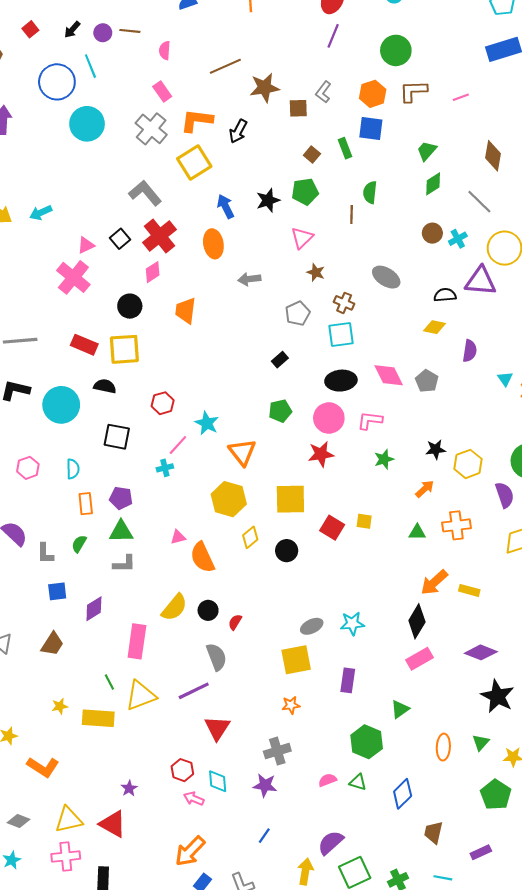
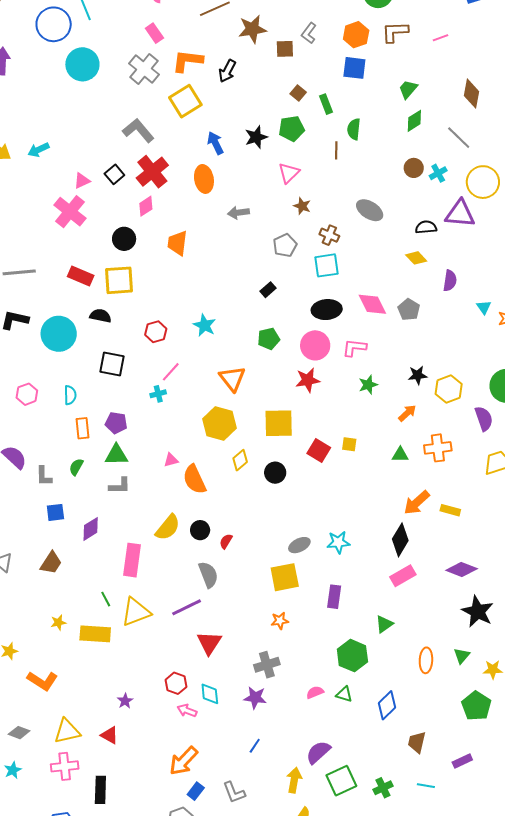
green rectangle: (345, 148) -> (326, 104), moved
yellow diamond: (435, 327) -> (416, 258), turned 35
cyan star: (207, 423) -> (204, 325), moved
red triangle: (113, 824) -> (110, 735), size x0.7

